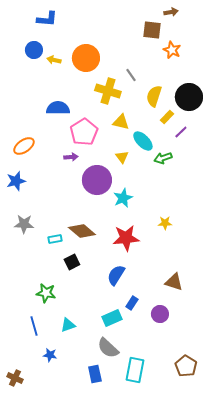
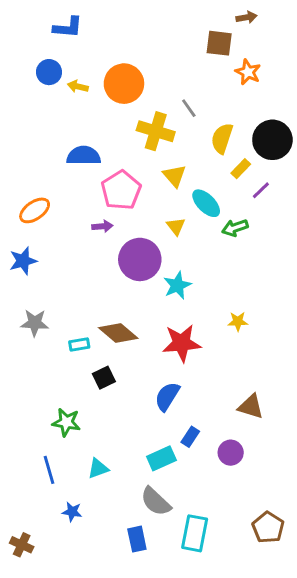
yellow triangle: (121, 122) -> (174, 176), turned 36

